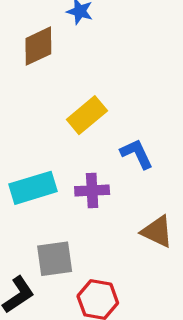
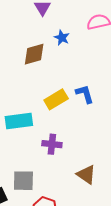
blue L-shape: (137, 154) -> (85, 94), moved
cyan rectangle: (33, 188) -> (19, 121), moved

